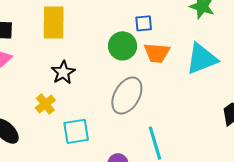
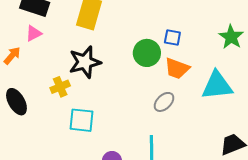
black star: (63, 72) -> (85, 62), size x1.4
gray ellipse: (127, 96) -> (164, 102), moved, size x0.6

